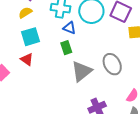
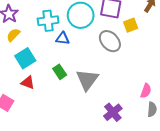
green rectangle: (66, 48) -> (60, 72), moved
gray ellipse: (112, 64) -> (110, 41), moved

